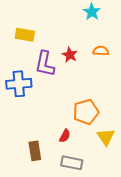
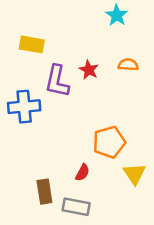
gray rectangle: (72, 163) -> (76, 207), moved

